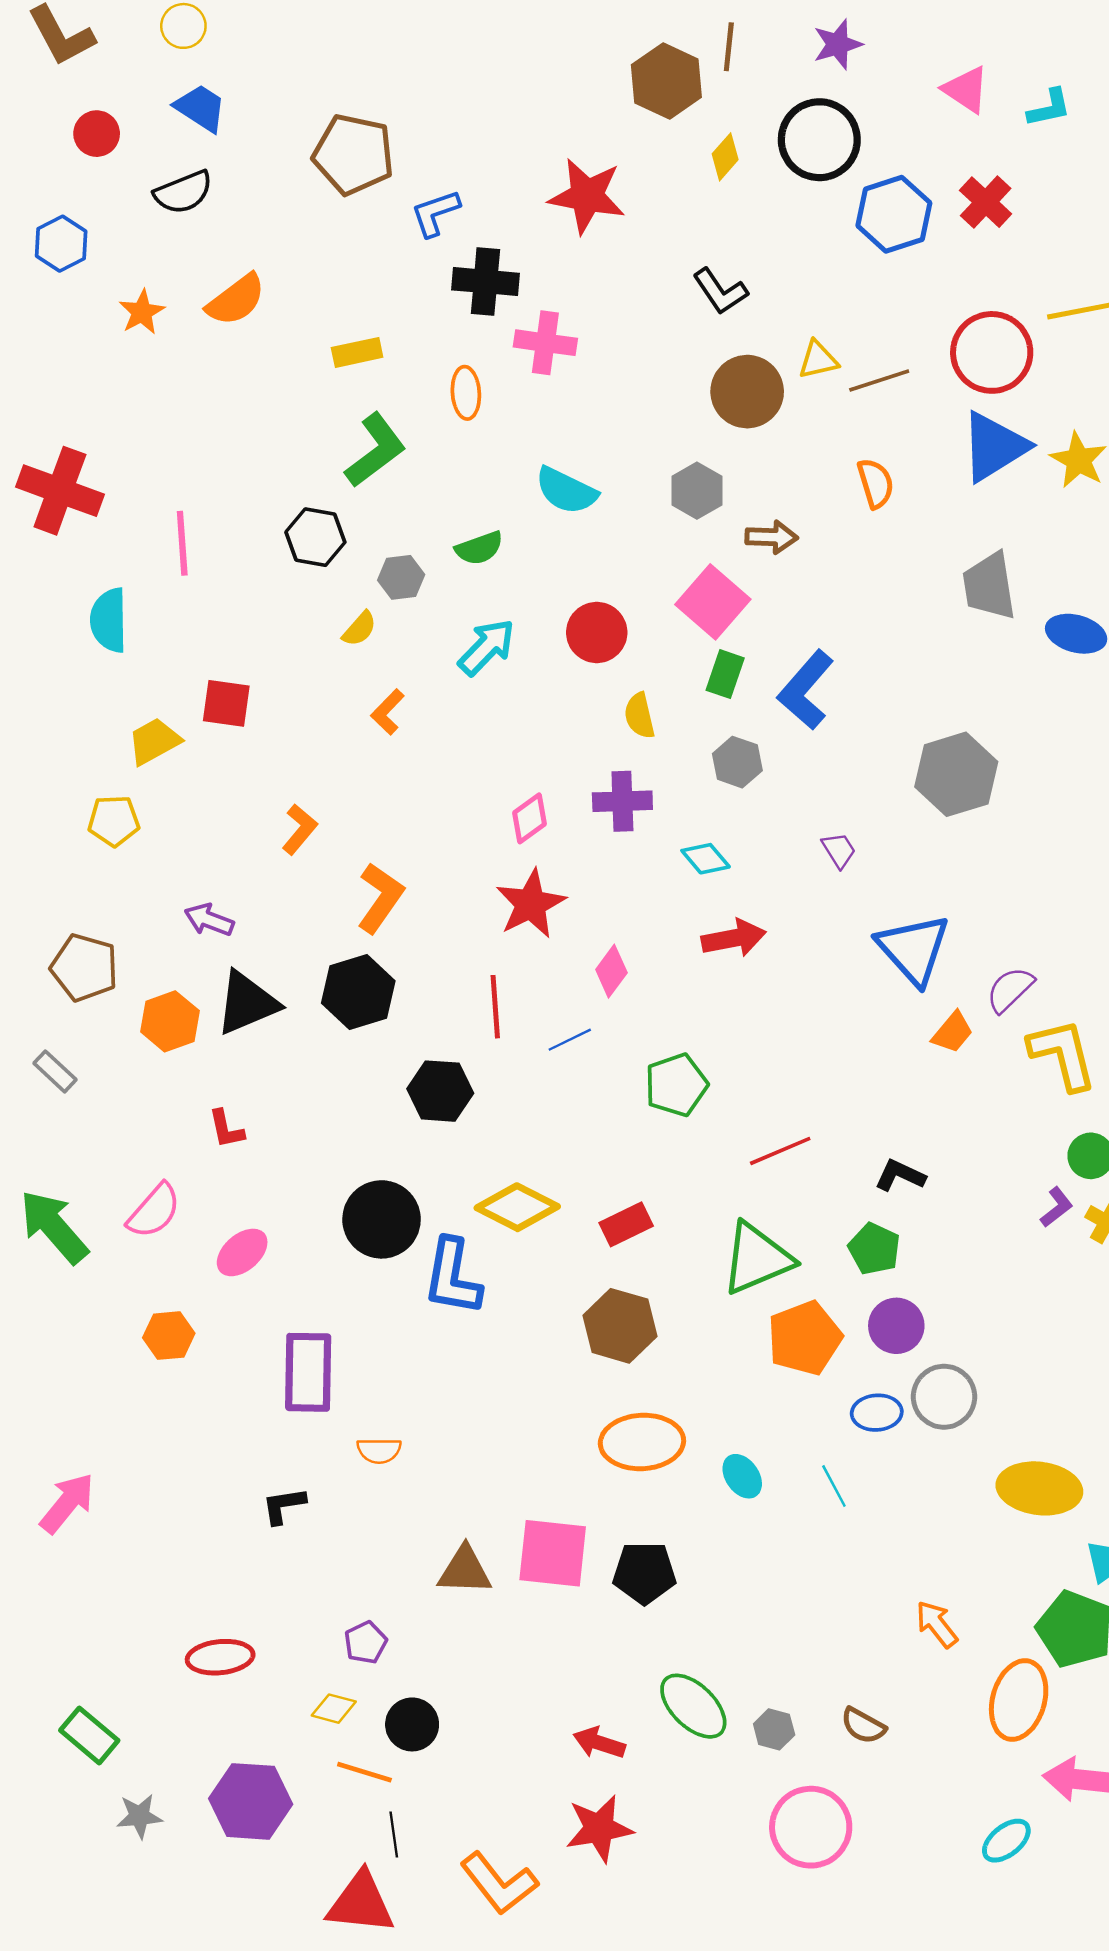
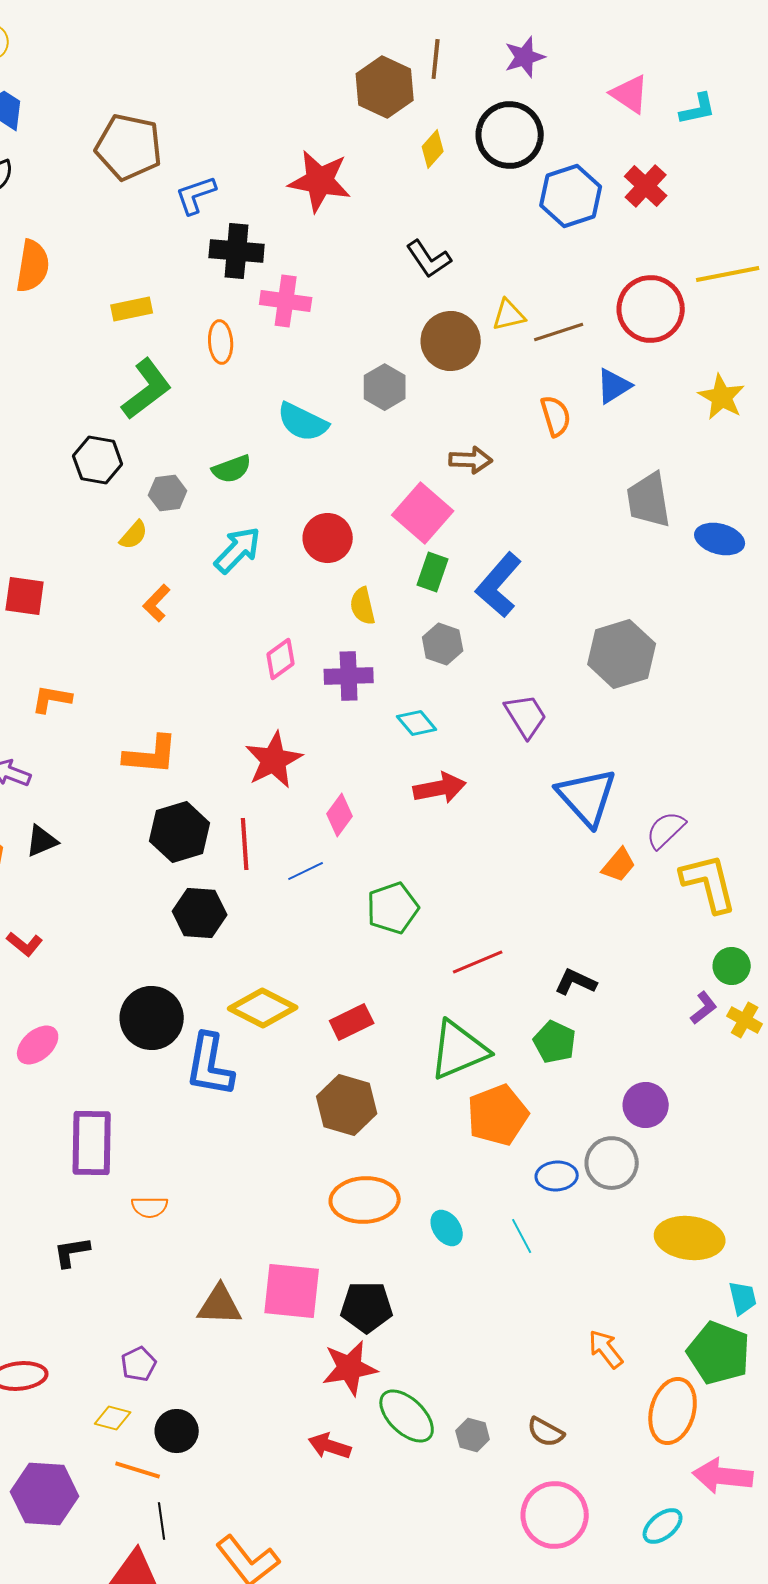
orange semicircle: (236, 300) -> (33, 266), turned -44
blue triangle: (994, 447) -> (614, 386), moved, size x0.6
gray hexagon: (697, 491) -> (385, 387), moved
pink diamond: (529, 818) -> (281, 659), moved
orange L-shape: (300, 829) -> (52, 699), moved, turned -120
purple trapezoid: (839, 850) -> (526, 716), size x1.5
orange L-shape: (380, 898) -> (151, 755), turned 60
black hexagon: (358, 992) -> (180, 832), moved
black triangle: (247, 1003) -> (42, 841), size x0.6
red L-shape: (226, 1129) -> (25, 944), turned -39
purple circle: (896, 1326) -> (646, 1105), moved
pink circle: (811, 1827) -> (555, 1515), moved
red star: (599, 1828) -> (350, 1368), moved

